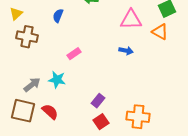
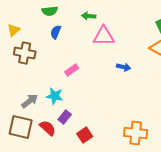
pink triangle: (131, 20) -> (104, 36), moved
purple rectangle: (98, 101) -> (65, 117), moved
red square: (101, 122) -> (85, 135), moved

